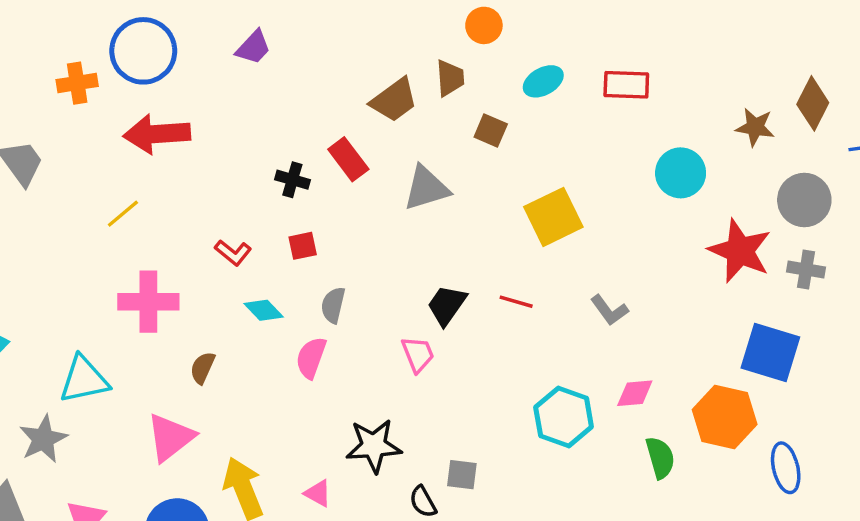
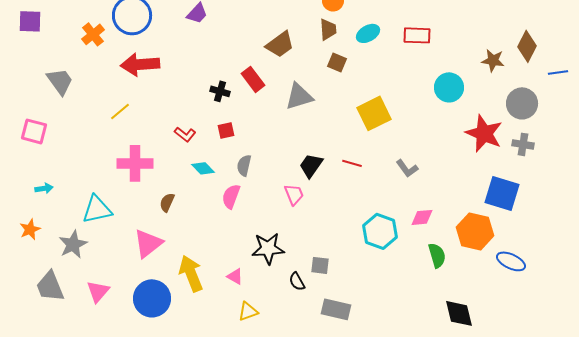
brown trapezoid: (450, 78) -> (328, 29), moved
orange cross: (77, 83) -> (93, 34), turned -30
blue ellipse: (786, 468) -> (511, 261), turned -52

